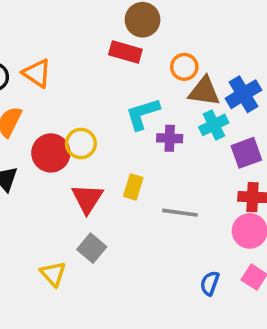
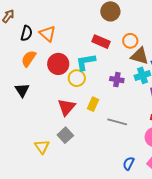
red rectangle: (125, 52) -> (101, 42), moved
cyan L-shape: (143, 114) -> (86, 62), moved
yellow circle: (81, 144) -> (77, 78), moved
red circle: (51, 153) -> (58, 64), moved

